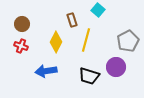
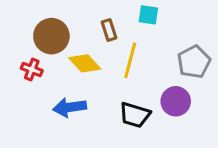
cyan square: (98, 10) -> (148, 15), turned -32
brown circle: (22, 24) -> (51, 36), moved, size x1.5
yellow diamond: (56, 42) -> (85, 63), turned -70

